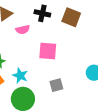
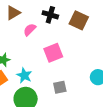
pink semicircle: (23, 30) -> (30, 30), turned 144
pink square: (48, 51) -> (53, 53), turned -30

